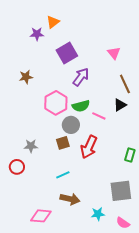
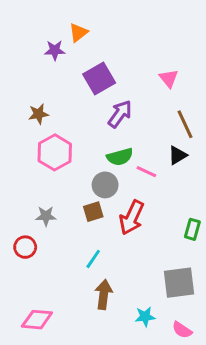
pink hexagon: (56, 103) -> (55, 152), moved
cyan line: (63, 175) -> (93, 259), turned -32
brown arrow: (70, 199) -> (104, 294), turned -96
pink diamond: (41, 216) -> (37, 320), moved

